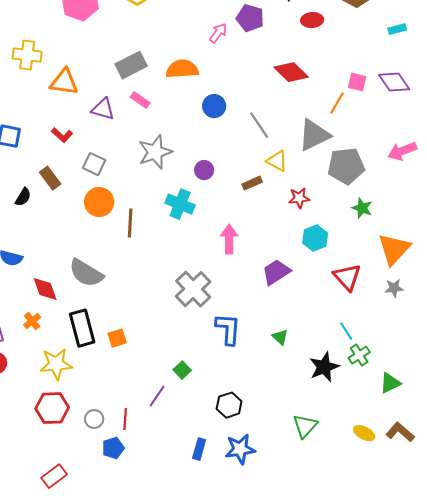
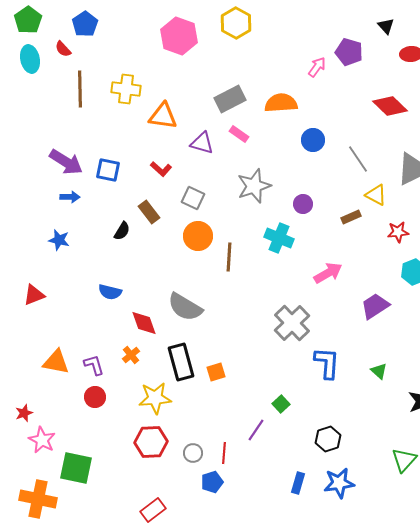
pink arrow: (229, 239) -> (328, 273), turned 60

